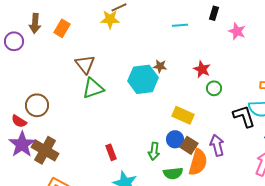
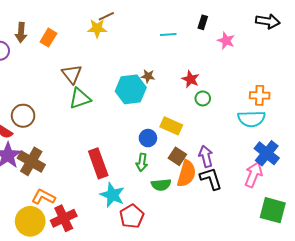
black L-shape: (244, 116) -> (211, 179), moved
blue circle: (175, 139) -> (148, 138), moved
red rectangle: (111, 152) -> (98, 163), size x1.8

